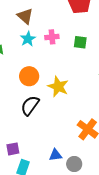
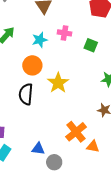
cyan star: (28, 39) -> (40, 40), moved
black semicircle: (30, 106) -> (26, 94), turned -45

